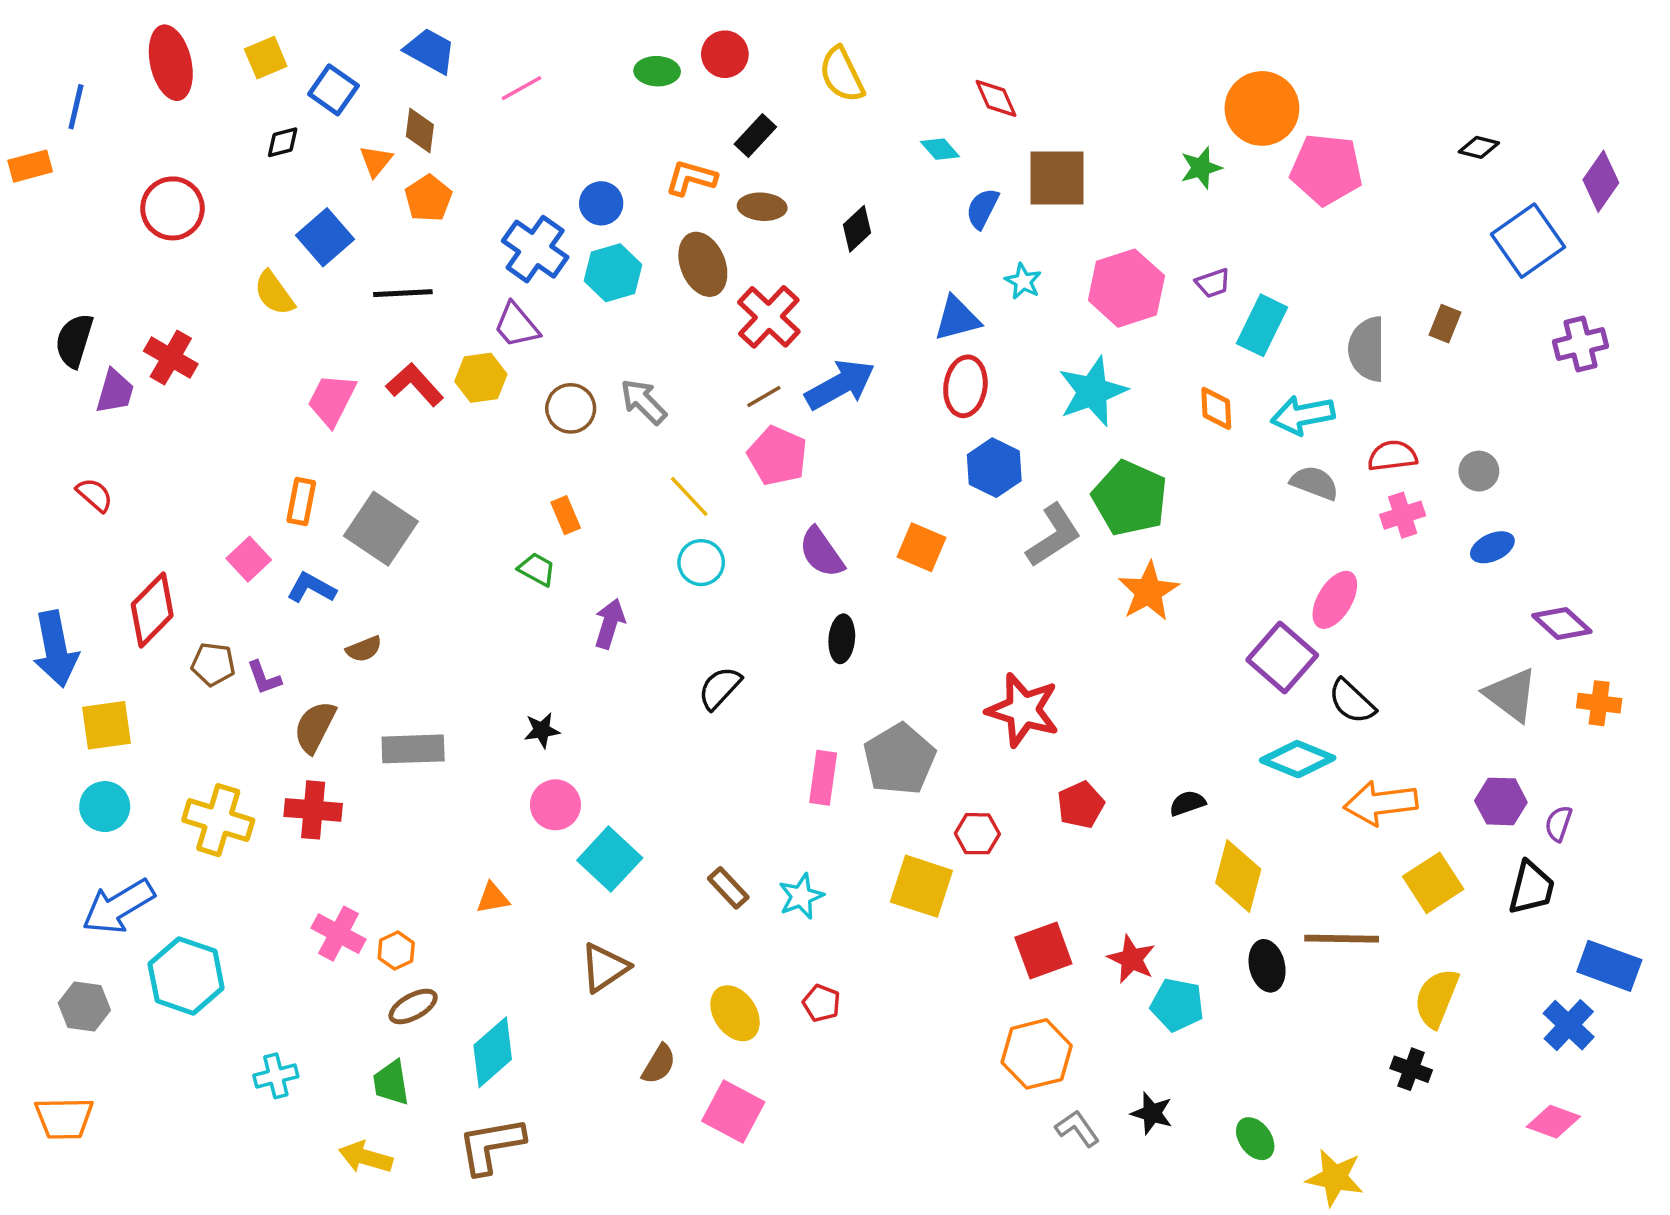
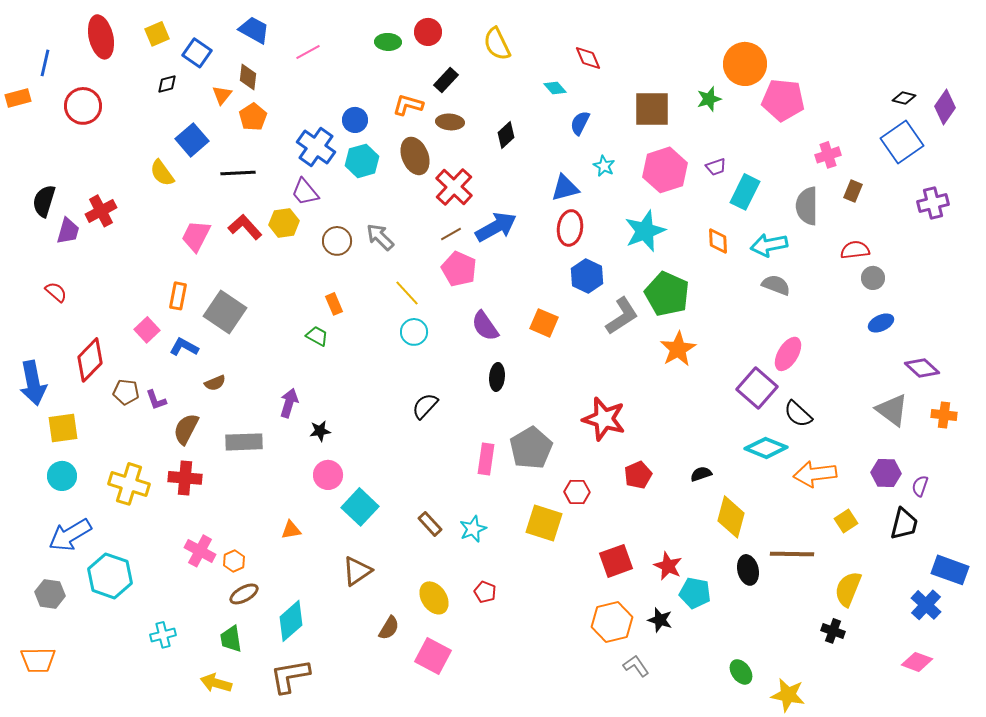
black diamond: (1479, 147) -> (904, 98), moved
brown square: (1057, 178) -> (652, 109), moved
red circle: (172, 208) -> (83, 106), moved
red cross: (171, 358) -> (101, 211), turned 32
red semicircle: (1392, 456) -> (855, 250), moved
pink cross: (1403, 515) -> (828, 155), moved
purple arrow: (610, 624) -> (289, 403), moved
yellow square: (1433, 883) -> (846, 521), size x0.7
black star: (1152, 1113) -> (660, 620), moved

